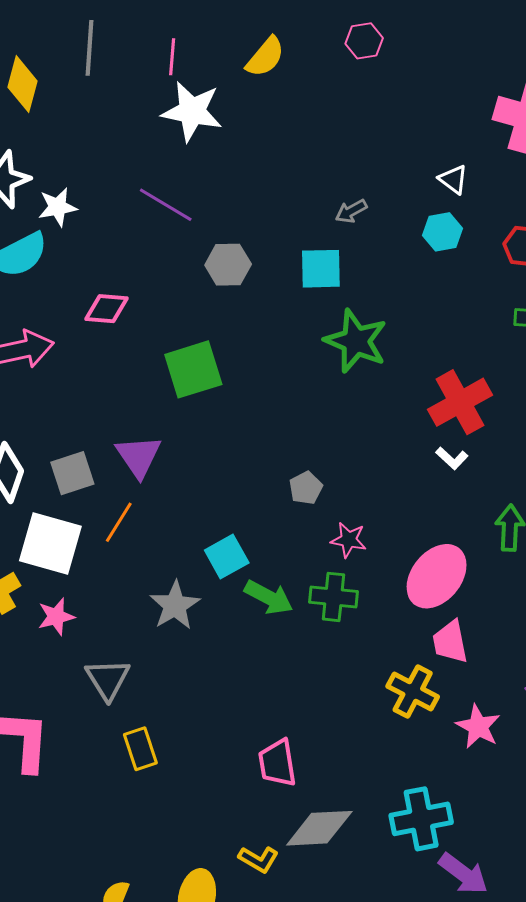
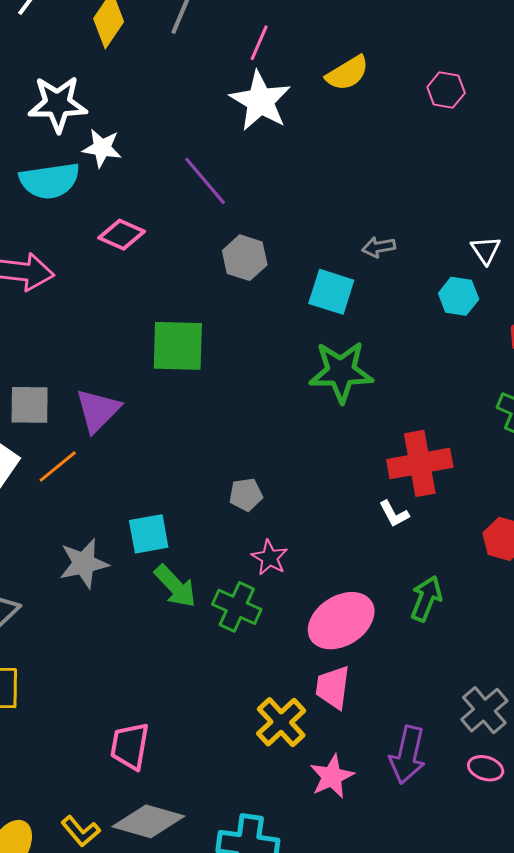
pink diamond: (106, 309) -> (122, 235), moved
green star: (356, 341) -> (341, 372), turned 30

